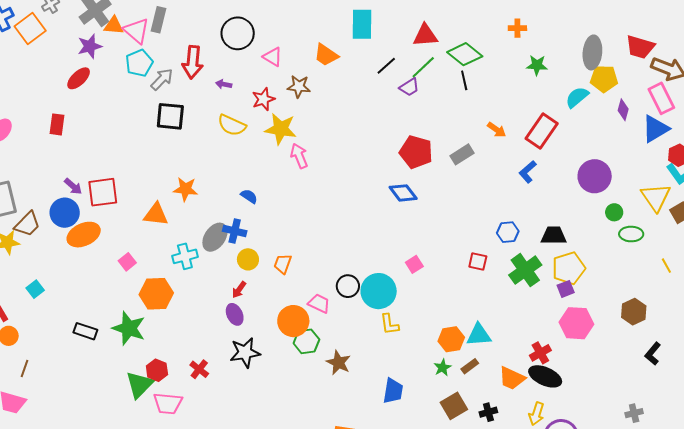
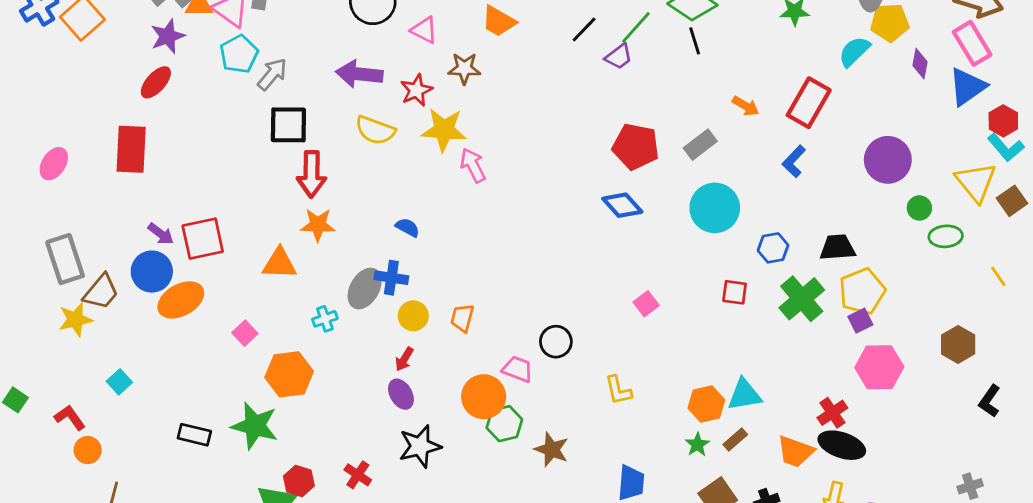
red arrow: (193, 62) -> (312, 174), moved
purple arrow: (224, 84) -> (359, 74), size x2.0
red rectangle: (57, 124) -> (131, 149), size x1.6
cyan cross: (185, 256) -> (325, 319), size x0.7
cyan circle: (379, 291) -> (715, 208), moved

